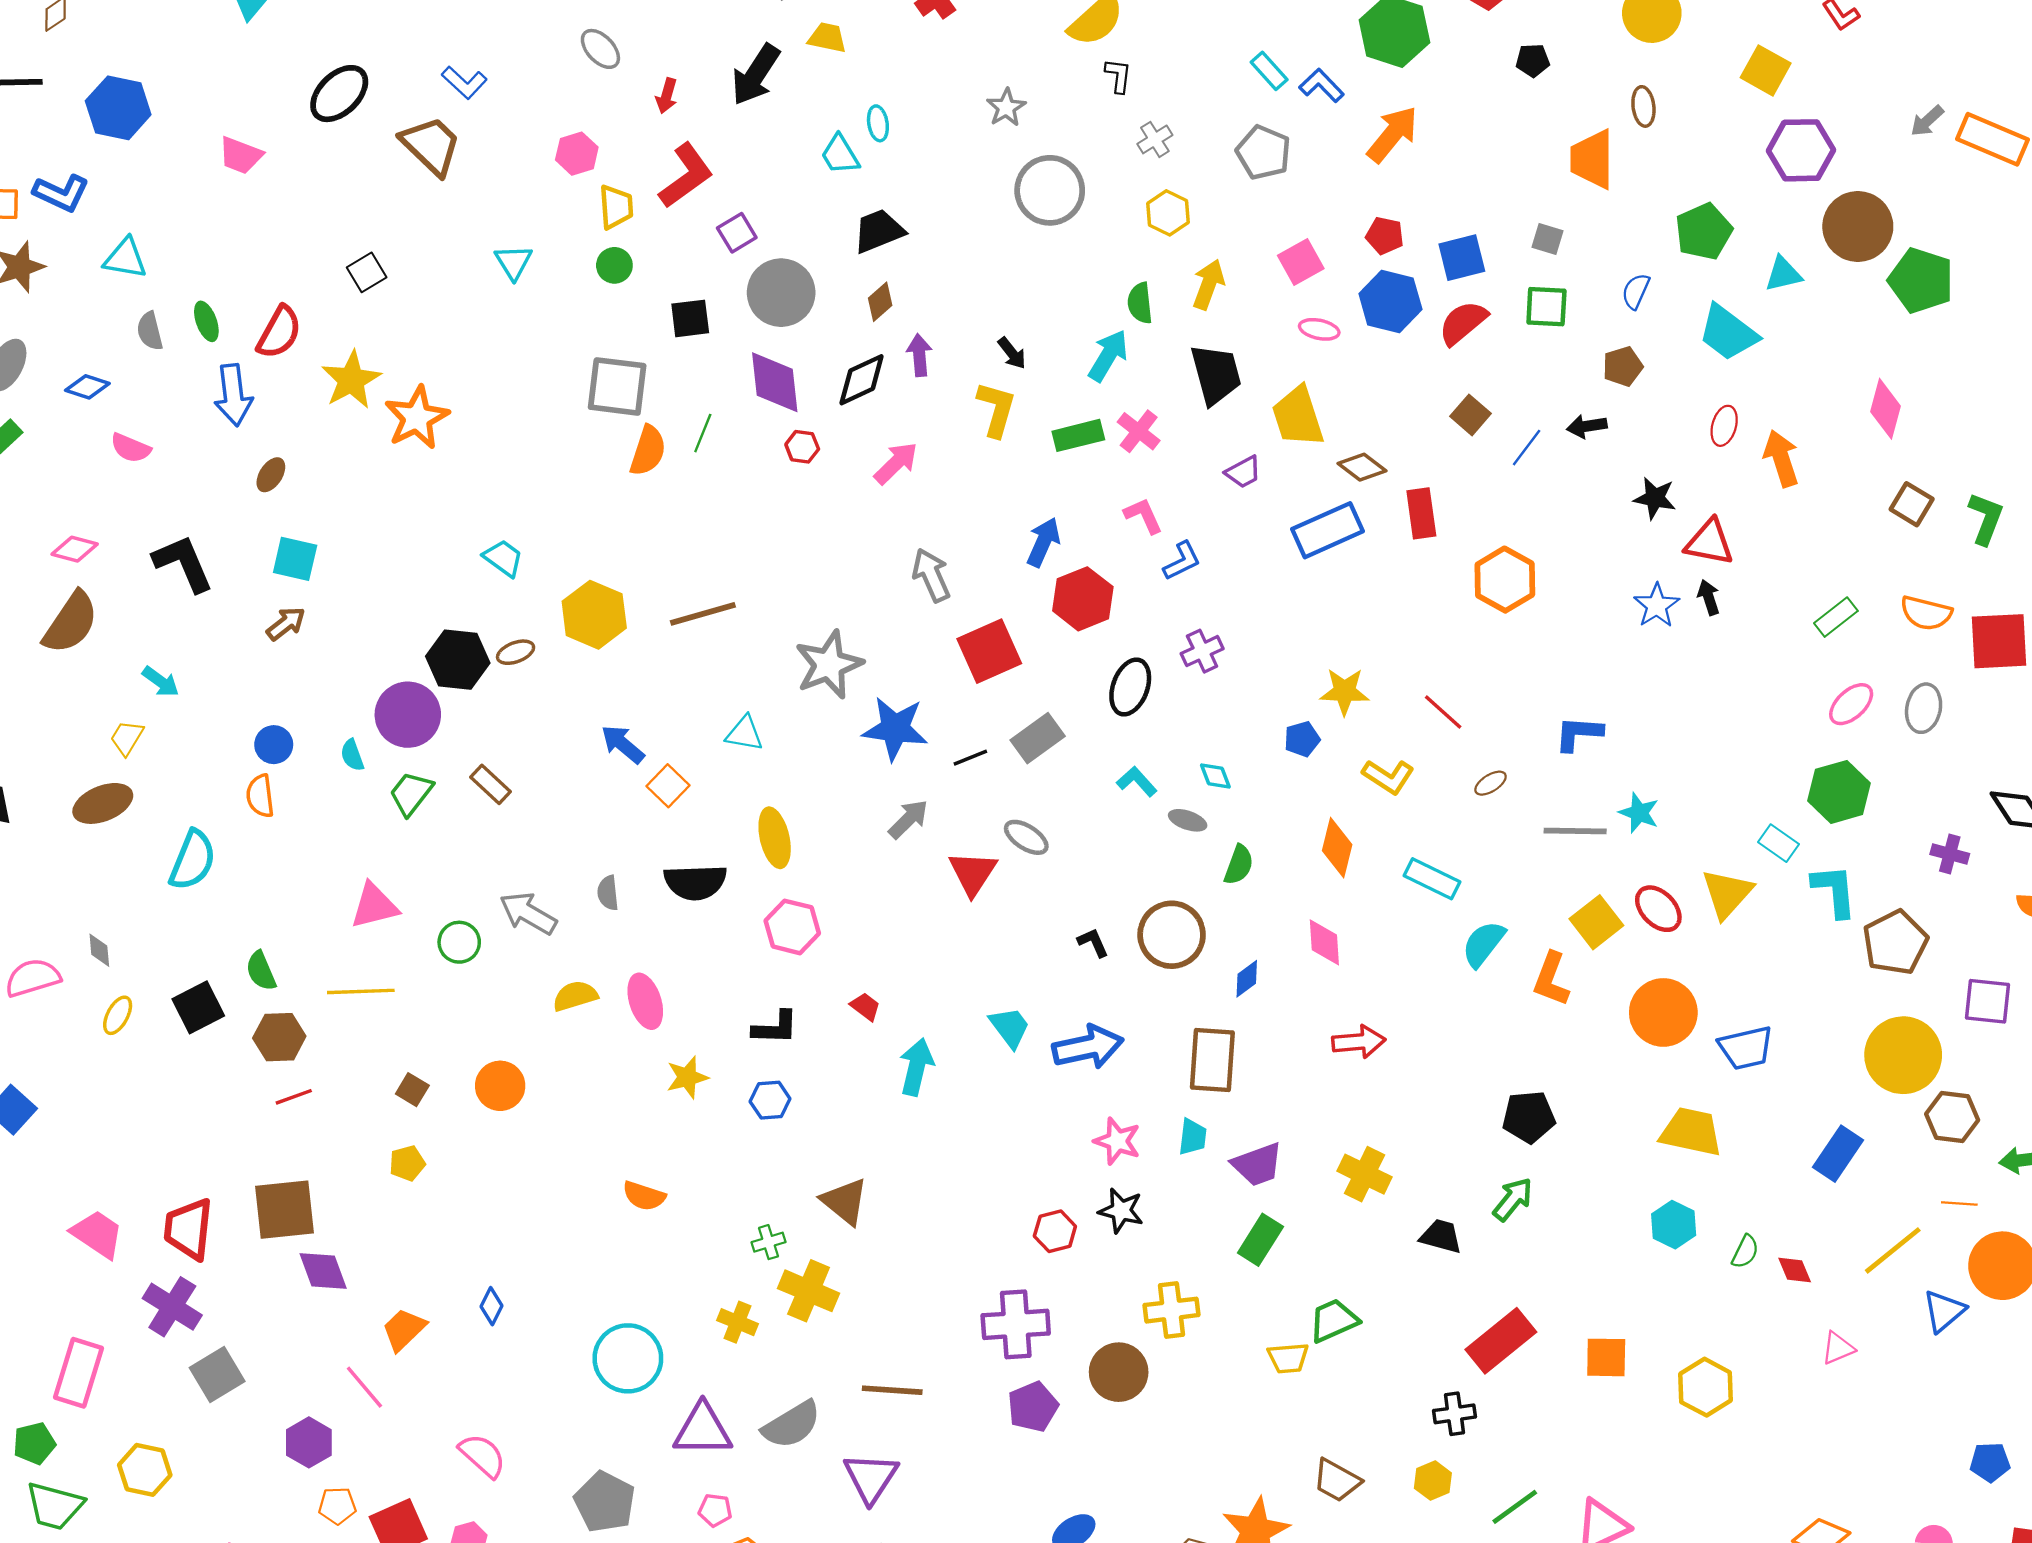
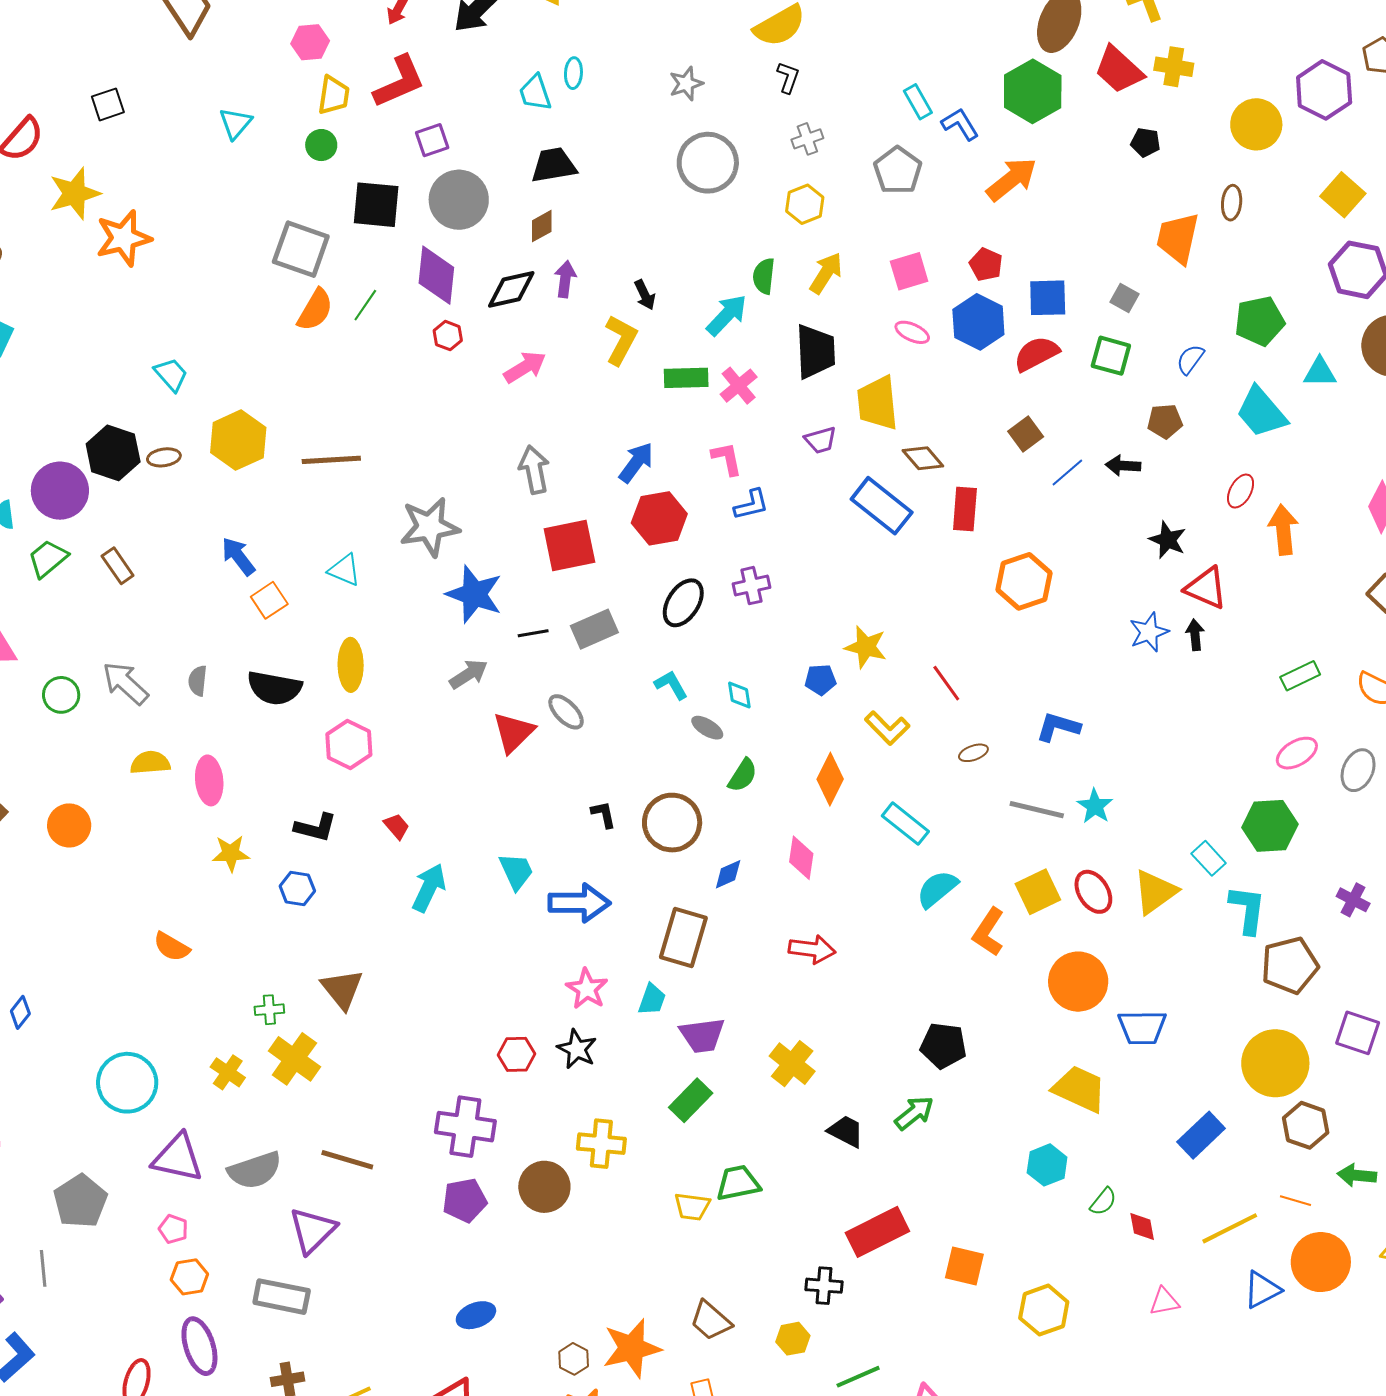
black square: (690, 318) -> (376, 205), size x1.4
blue rectangle: (1328, 530) -> (882, 506), turned 50

